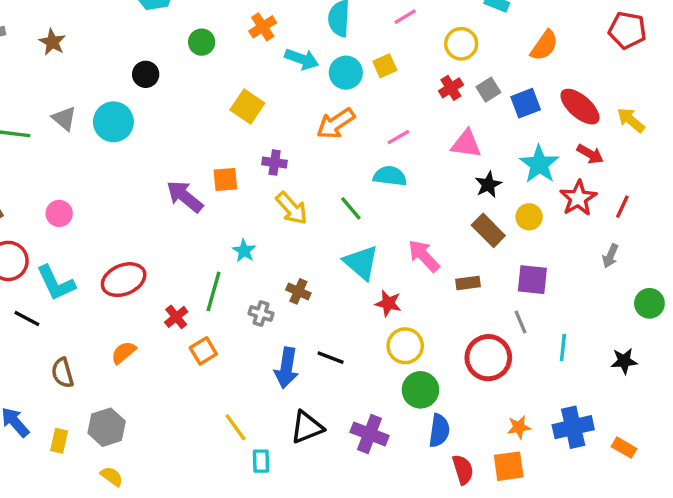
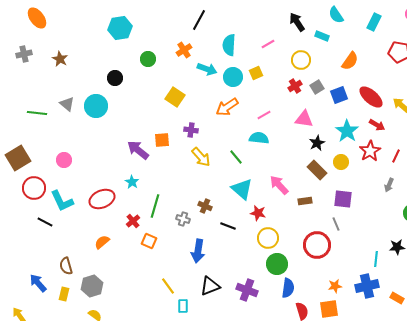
cyan star: (244, 251) -> (132, 182), moved
cyan line: (563, 347) -> (376, 259), moved
orange square: (203, 351) -> (149, 241), turned -35
black line: (331, 358) -> (228, 226), moved
brown semicircle: (63, 373) -> (66, 266), moved

